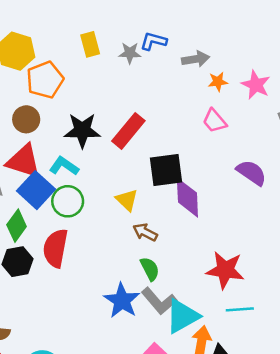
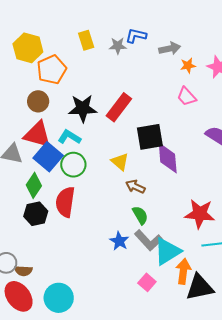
blue star: (122, 301) -> (119, 241), size x0.7

